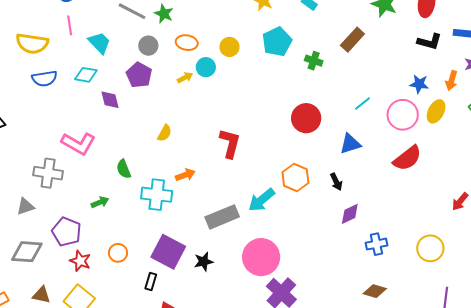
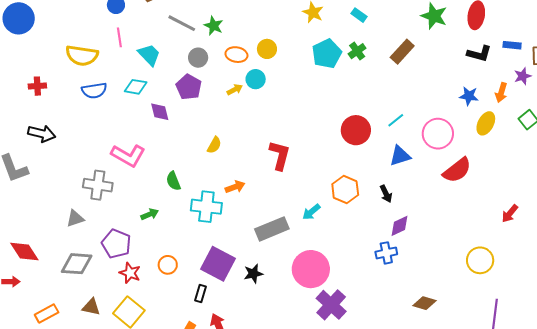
yellow circle: (229, 47) -> (267, 49), moved
green cross: (314, 61) -> (357, 51), moved, turned 36
cyan line: (362, 104) -> (396, 120), moved
pink circle: (403, 115) -> (438, 134), moved
cyan arrow: (262, 200) -> (311, 212), size x0.7
blue cross: (376, 244) -> (386, 253), moved

